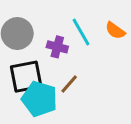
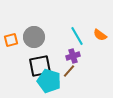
purple cross: (57, 47) -> (73, 56), moved, turned -32

